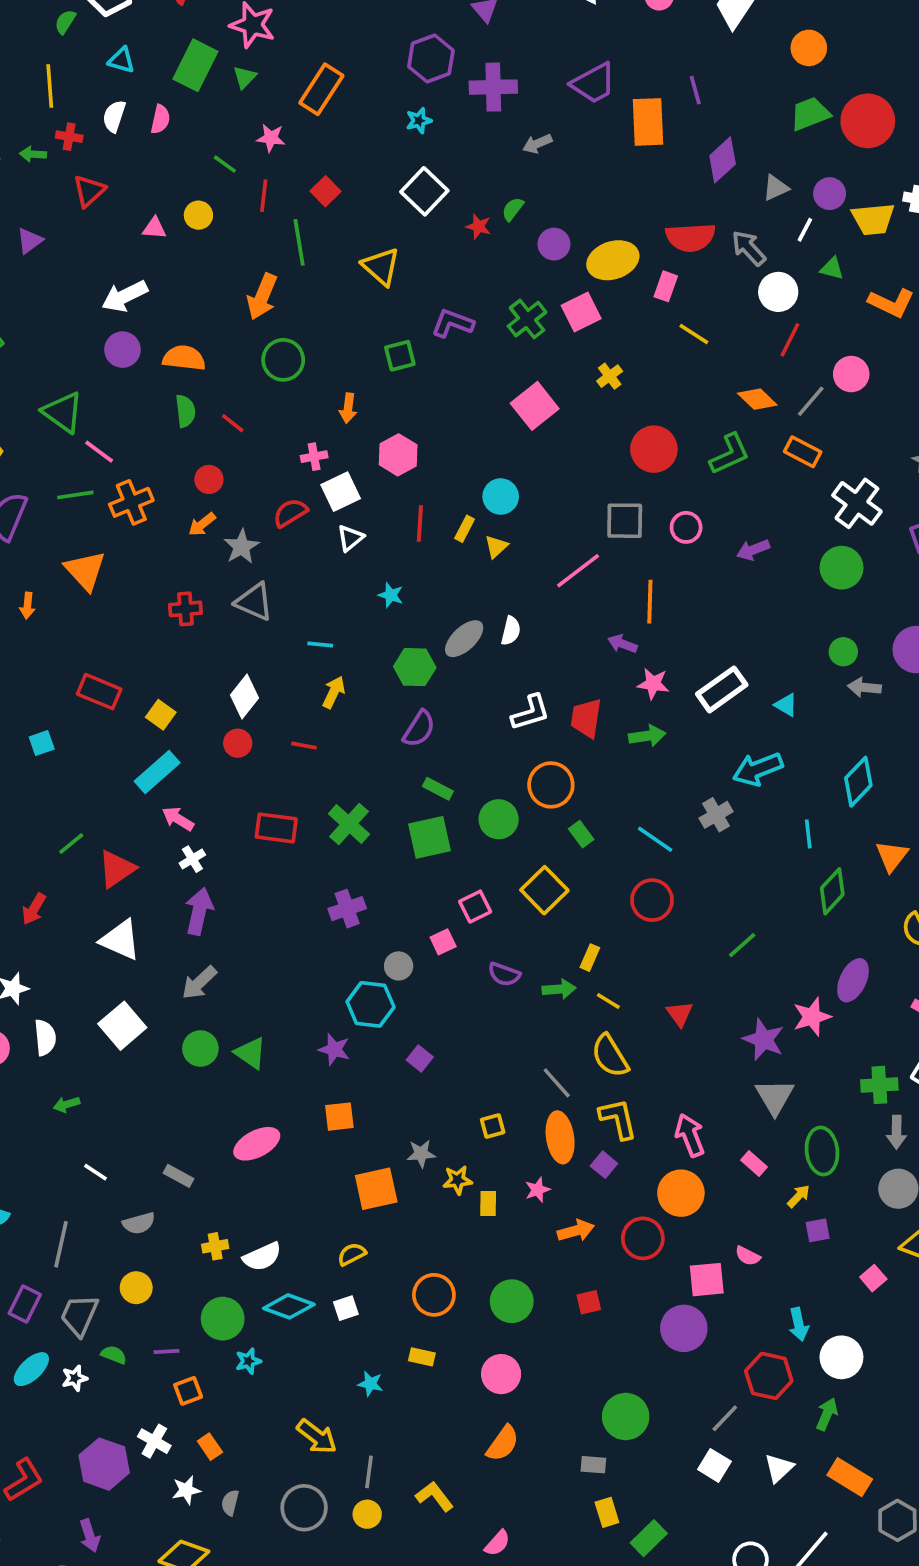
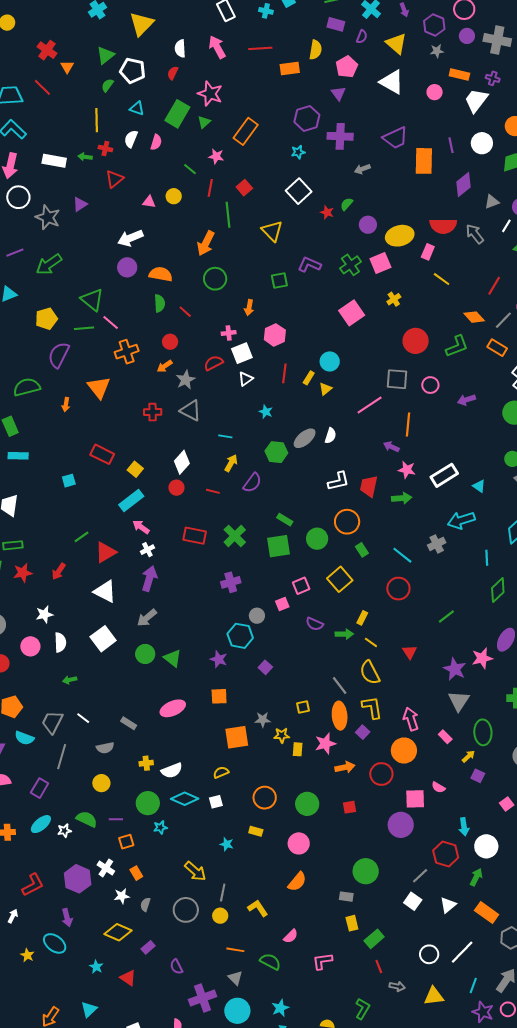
white circle: (778, 292) -> (482, 143), moved
green line: (75, 495) -> (84, 328), moved
purple semicircle: (419, 729) -> (252, 483), moved
pink star: (538, 1190) -> (325, 744), size x1.5
purple square: (818, 1230) -> (478, 776), turned 32
gray trapezoid: (79, 1315) -> (52, 722), moved
green semicircle: (114, 1355) -> (87, 819), size x1.5

